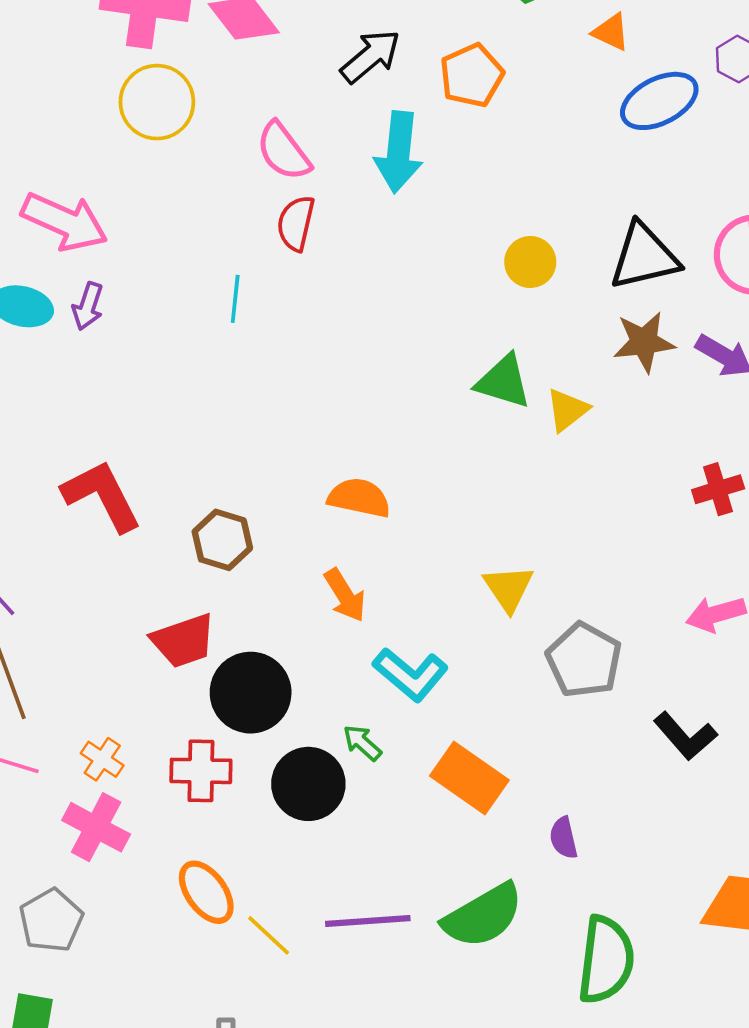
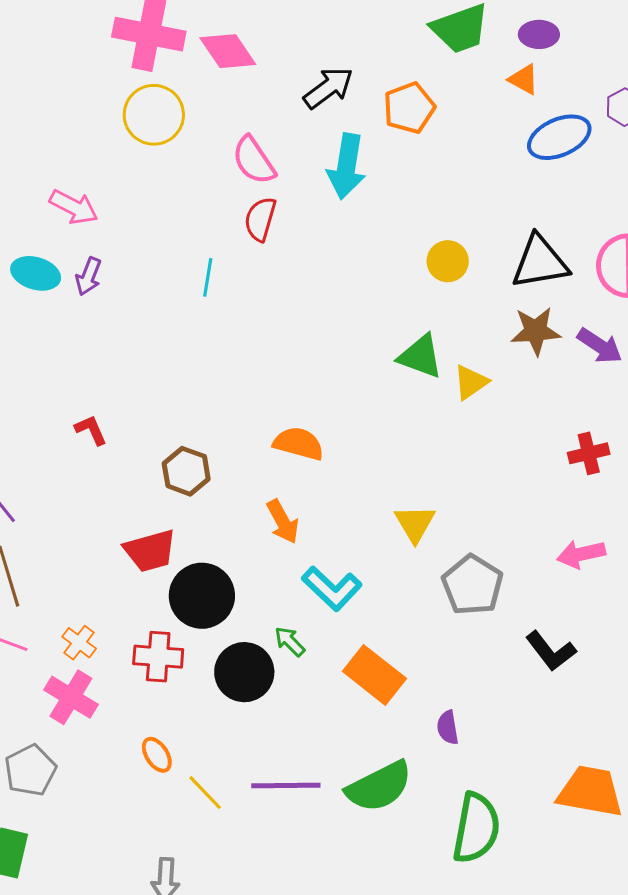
pink arrow: (65, 222) -> (74, 207), size x0.7
red L-shape: (102, 496) -> (91, 430), size x0.5
orange ellipse: (206, 892) -> (157, 755), size x0.7

